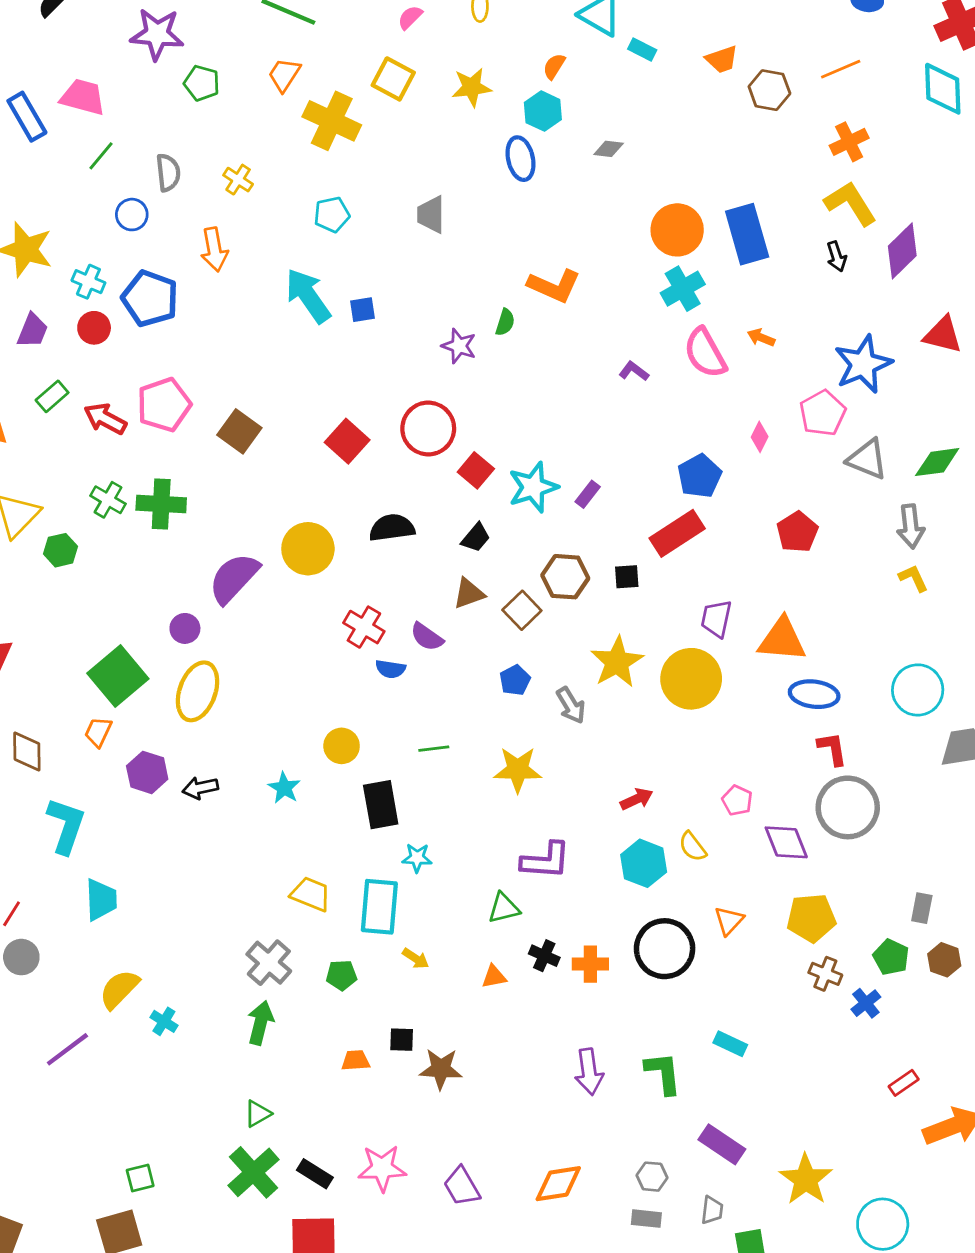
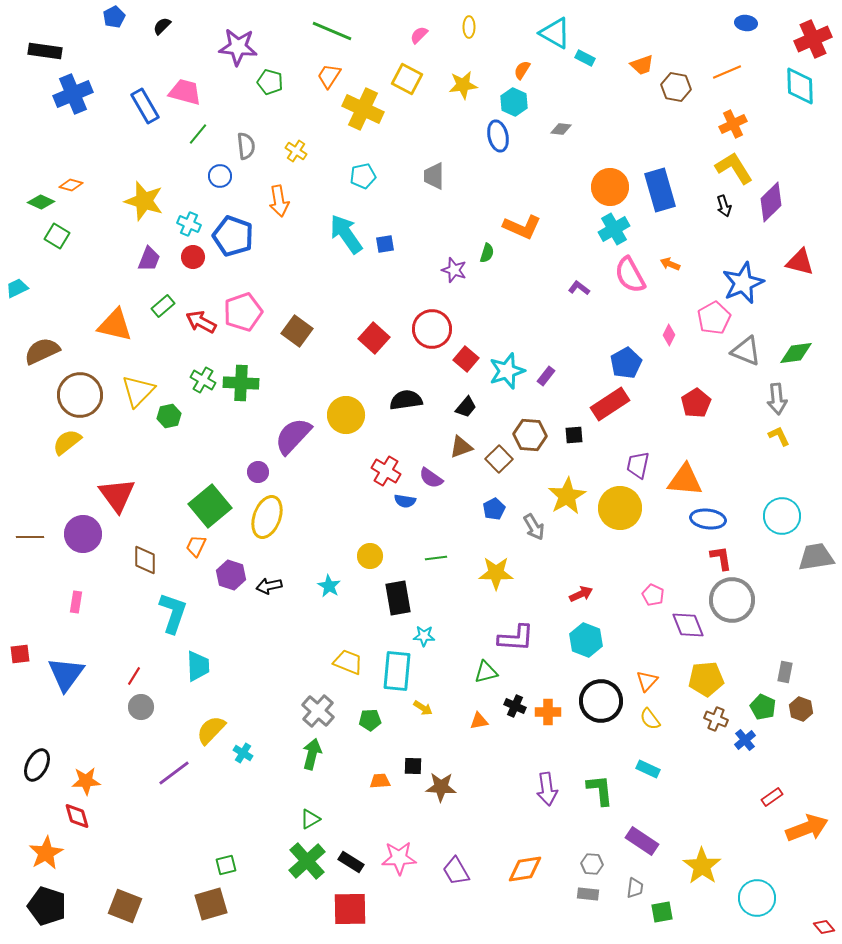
yellow semicircle: (693, 847) -> (650, 719), moved

